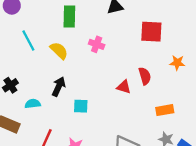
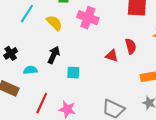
cyan line: (28, 40) -> (27, 14), turned 60
pink cross: (97, 44) -> (88, 18), size x1.5

